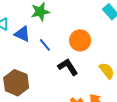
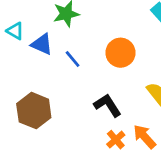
black L-shape: (68, 67) -> (108, 105), moved

